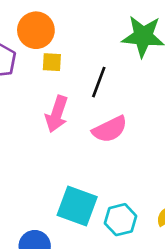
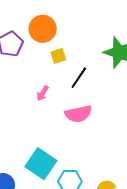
yellow square: (52, 62) -> (58, 56), moved, turned -35
pink arrow: (57, 114) -> (43, 93), size x0.6

